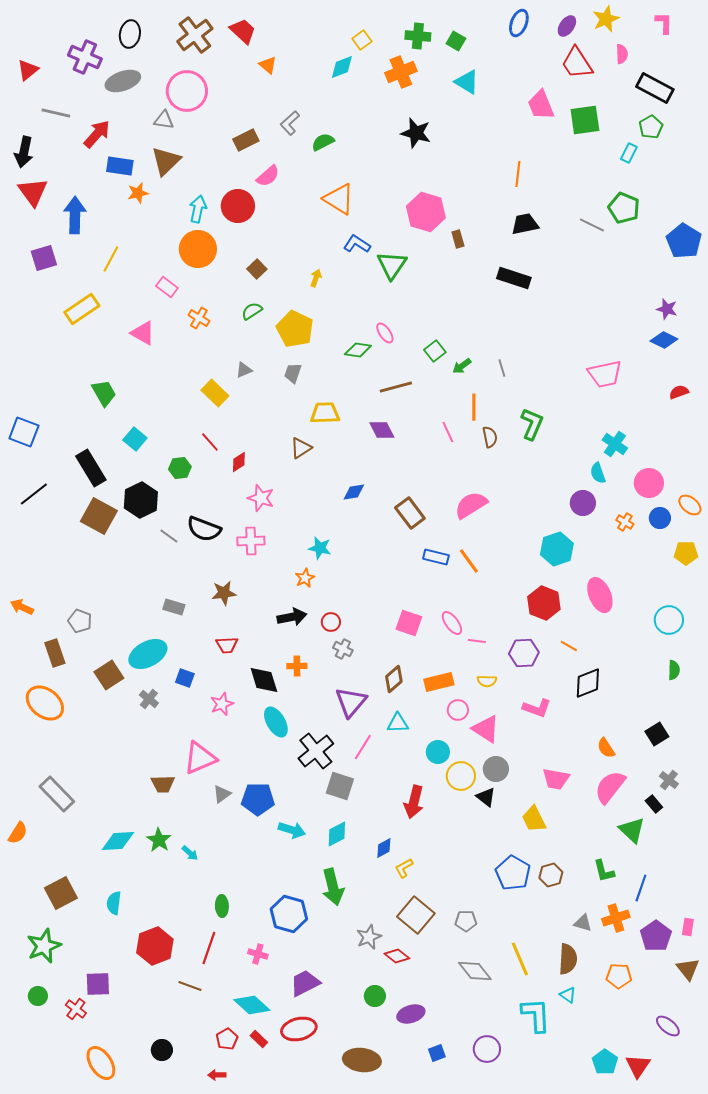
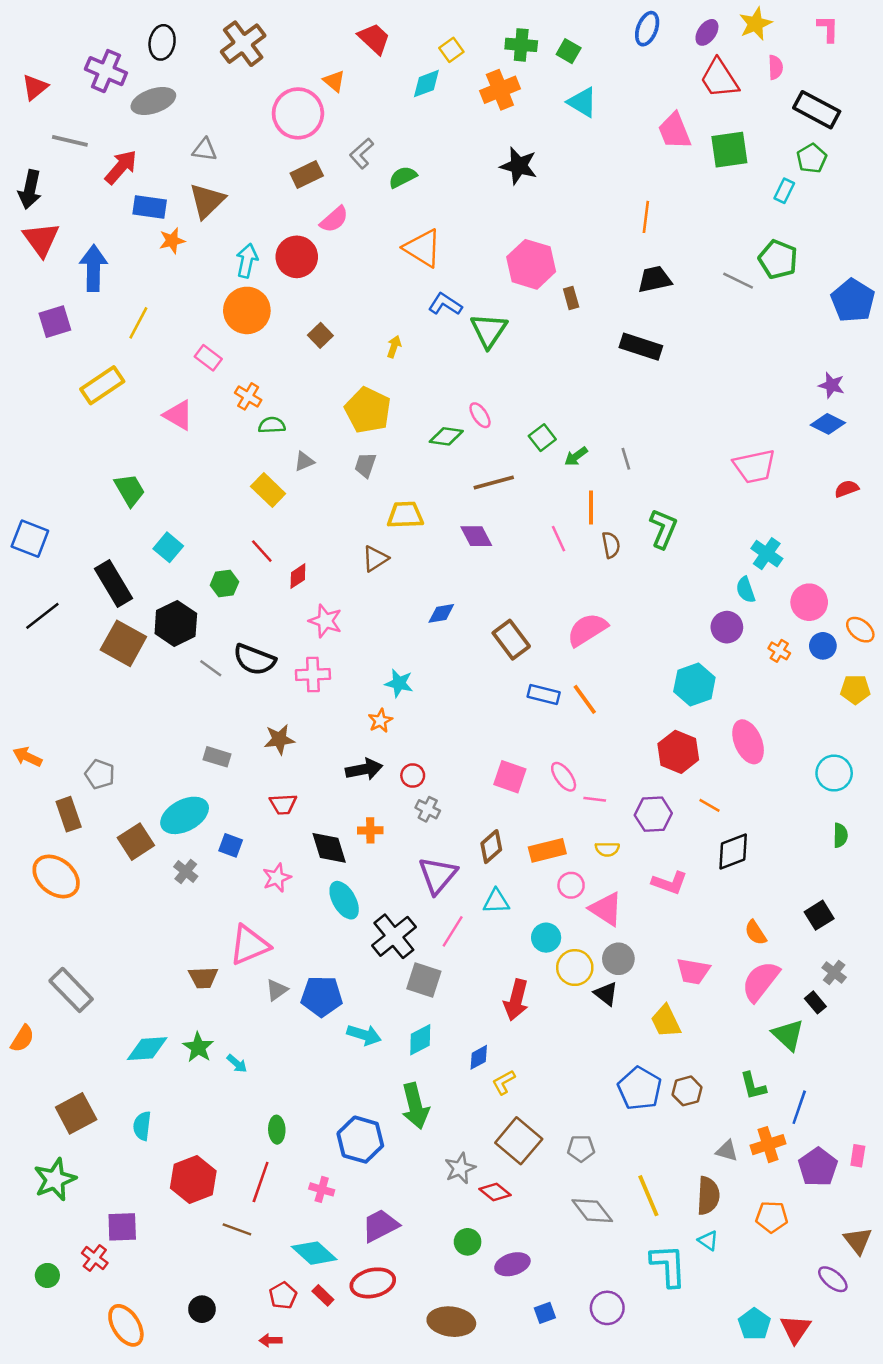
red trapezoid: (243, 31) -> (374, 39), moved
pink circle: (187, 91) -> (298, 113), moved
green semicircle: (252, 311) -> (272, 425), moved, turned 30
brown triangle: (688, 969) -> (858, 1241), moved
green circle: (38, 996) -> (47, 1275), moved

